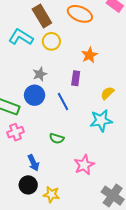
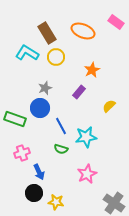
purple rectangle: (76, 78) -> (79, 92), turned 32
blue line: (63, 102) -> (61, 126), moved
cyan star: (101, 121) -> (86, 137), moved
pink cross: (16, 132) -> (22, 153), moved

